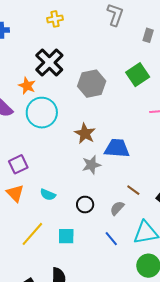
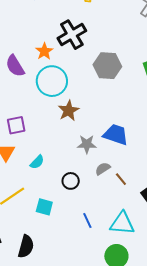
brown star: (85, 133) -> (68, 111), moved
cyan semicircle: (48, 195) -> (37, 162), turned -84
gray semicircle: (117, 208) -> (103, 169), moved

